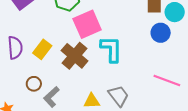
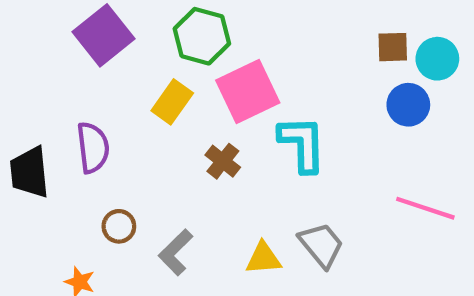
yellow rectangle: (42, 49) -> (172, 102), moved
brown cross: (75, 56) -> (223, 161), size x0.6
brown circle: (34, 84) -> (119, 226), moved

